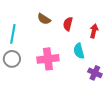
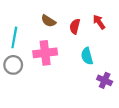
red arrow: (94, 31) -> (99, 22), moved, turned -48
pink cross: (48, 59) -> (45, 53), moved

